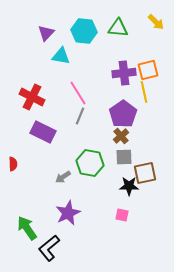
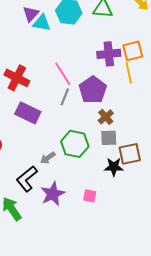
cyan triangle: (61, 56) -> (42, 23), moved
purple pentagon: (123, 114) -> (93, 90), moved
pink square: (122, 215) -> (90, 196), moved
black L-shape: (49, 248) -> (27, 179), moved

